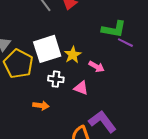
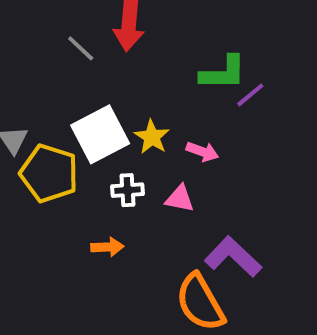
purple line: (125, 43) -> (250, 95), turned -56

